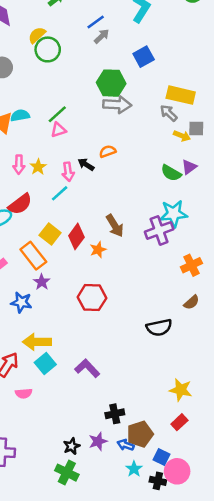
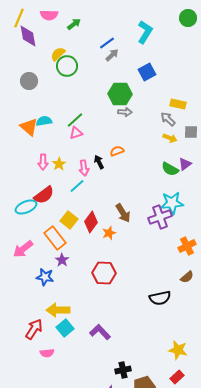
yellow rectangle: (181, 95) -> (178, 104), size x0.7
gray arrow: (117, 105) -> (125, 112), size x0.6
yellow arrow: (182, 136) -> (170, 138), moved
black arrow: (86, 165) -> (99, 162), turned 32

